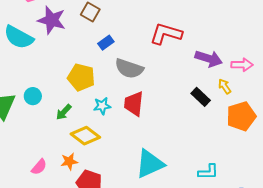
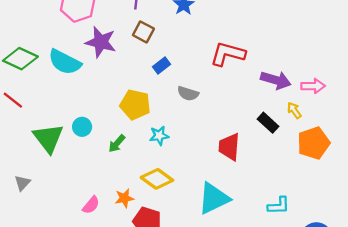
gray semicircle: (129, 69) -> (188, 93), size x0.7
red trapezoid: (134, 104) -> (229, 147), moved
yellow diamond: (85, 136) -> (157, 179), moved

